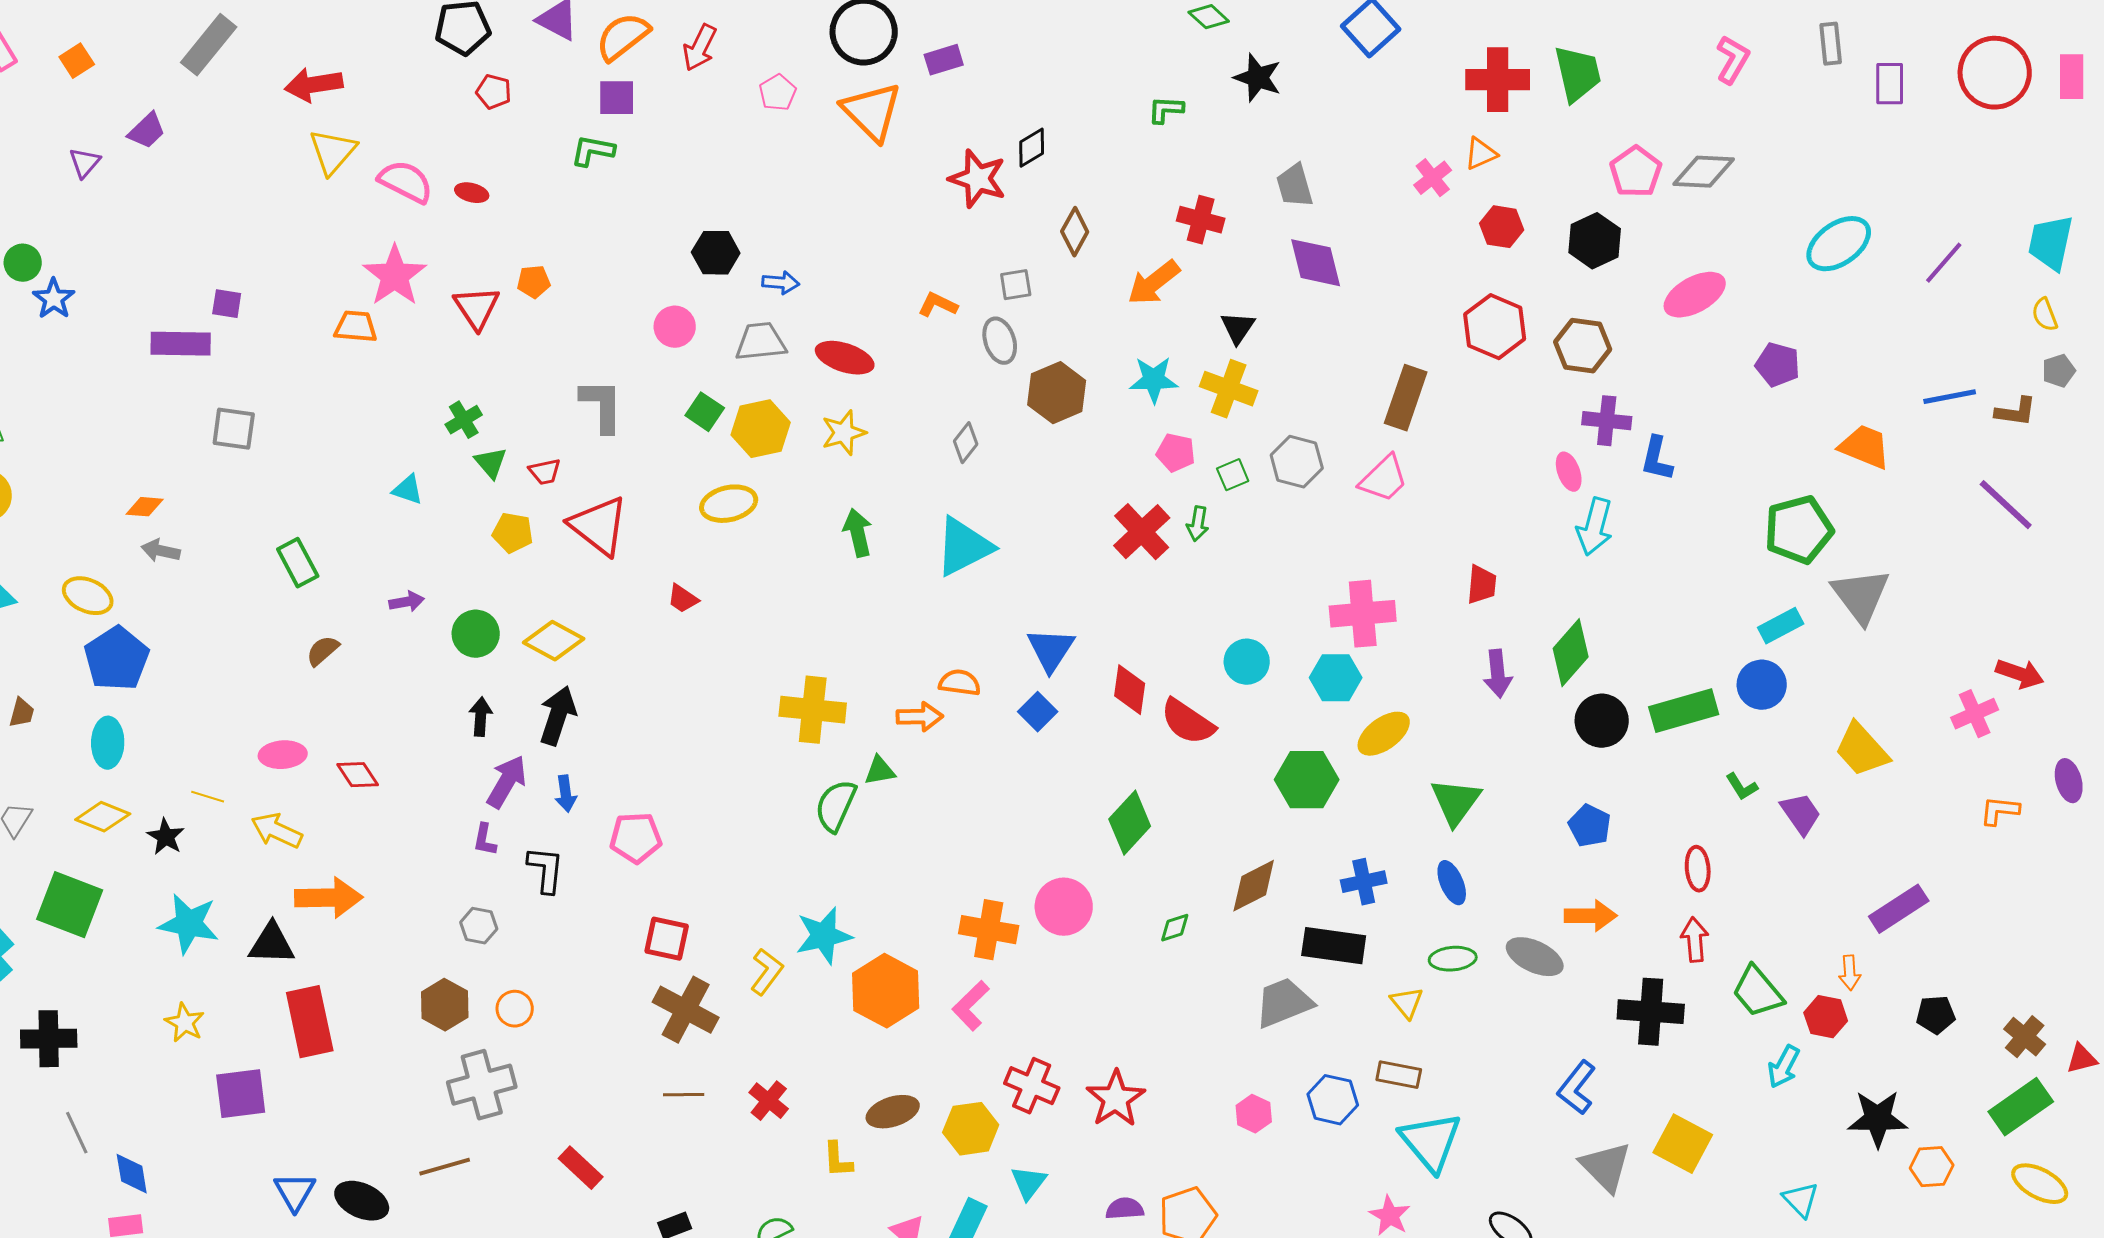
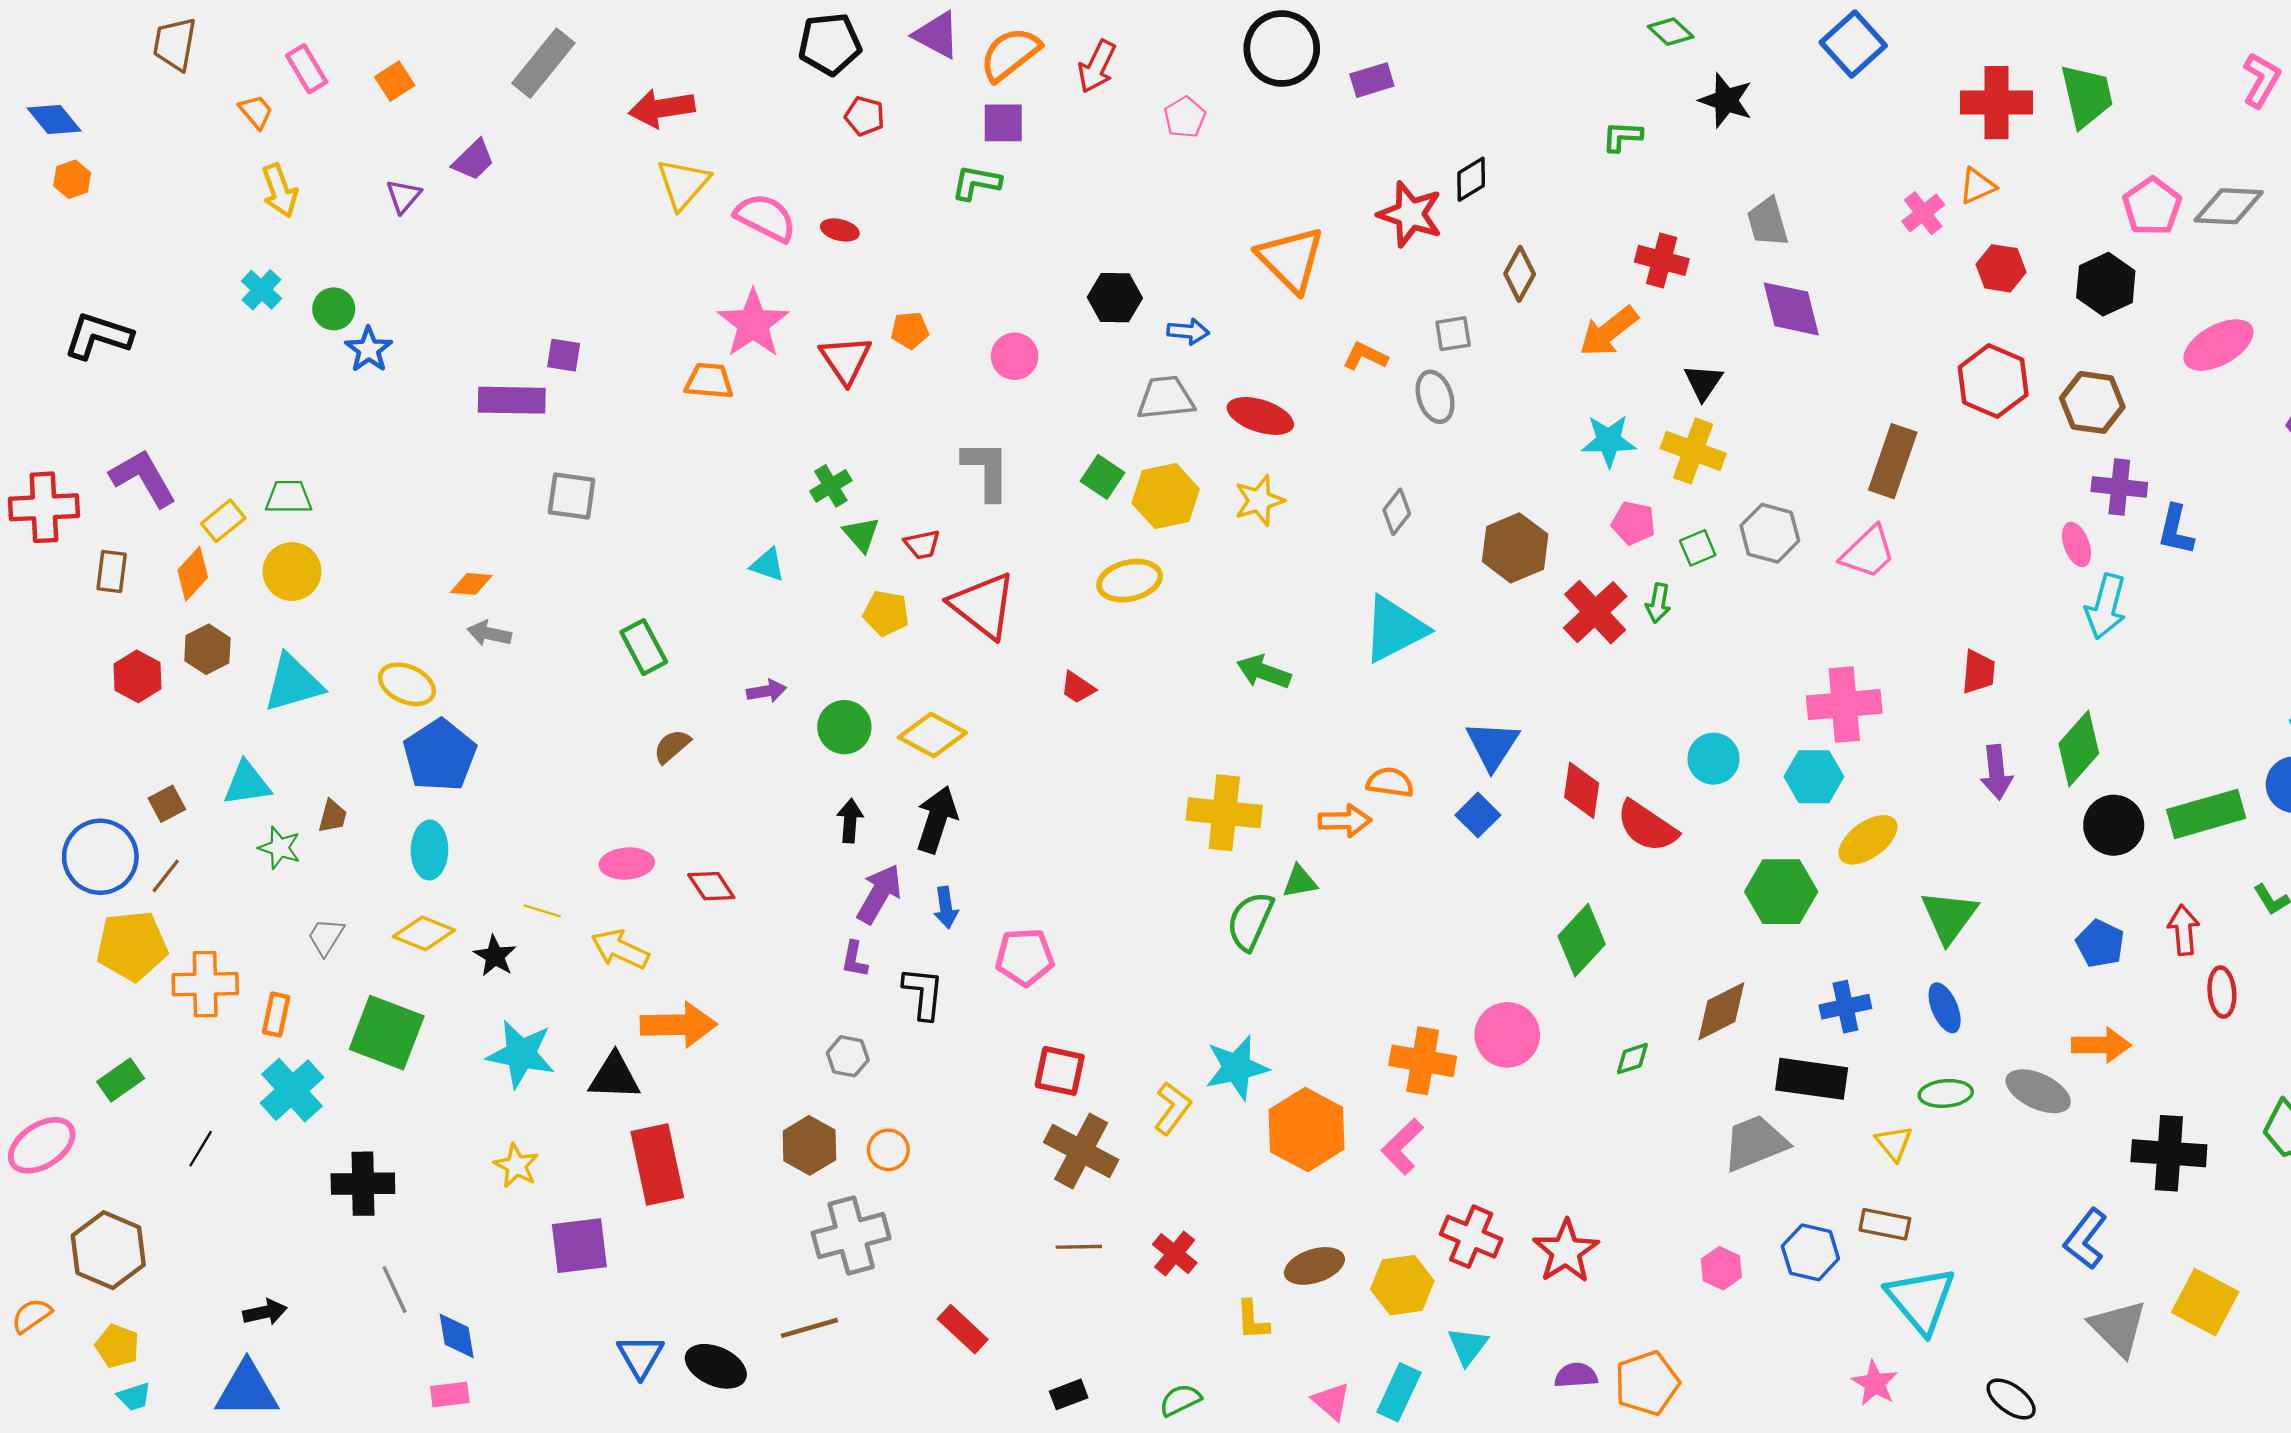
orange triangle: (872, 112) -> (1291, 259), moved
pink circle: (675, 327) -> (1015, 356), moved
brown hexagon: (1057, 393) -> (1515, 548), moved
green arrow: (858, 533) -> (1264, 672), moved, turned -57
red arrow: (1695, 940) -> (2184, 930), moved

